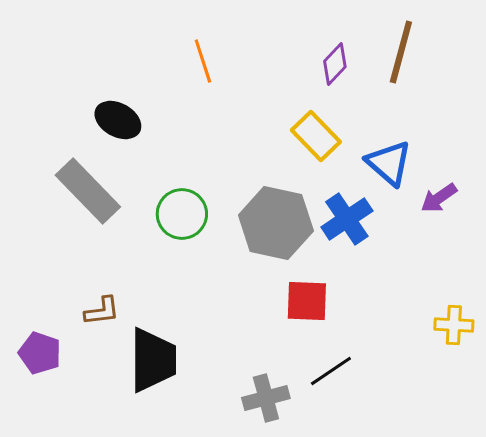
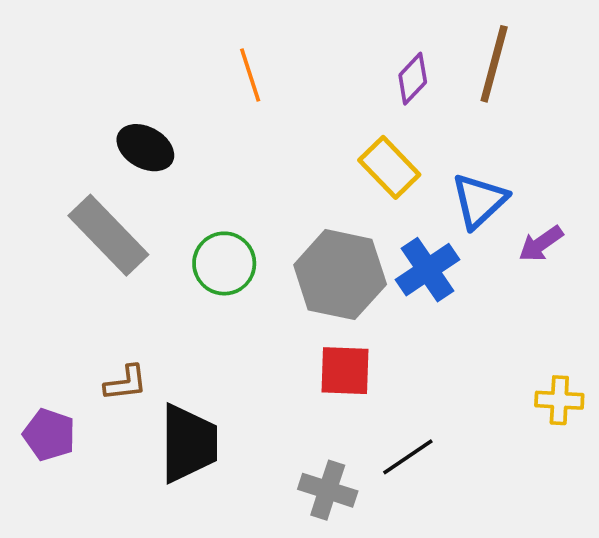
blue triangle: (389, 163) -> (479, 201), turned 36
red square: (307, 301) -> (345, 371), moved
gray cross: (266, 398) -> (328, 490), turned 33

